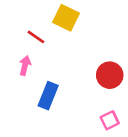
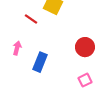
pink arrow: (25, 66) -> (17, 48), moved

